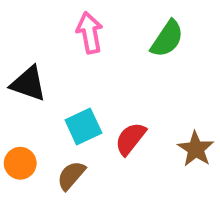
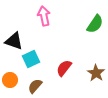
green semicircle: (167, 39) -> (95, 24), moved
cyan square: (83, 127) -> (31, 59), moved

